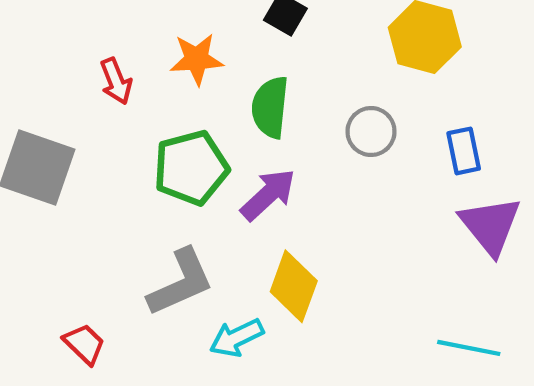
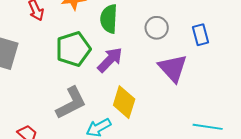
purple triangle: (490, 226) -> (173, 68), moved

